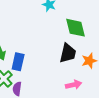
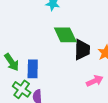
green diamond: (76, 28) -> (65, 35), moved

